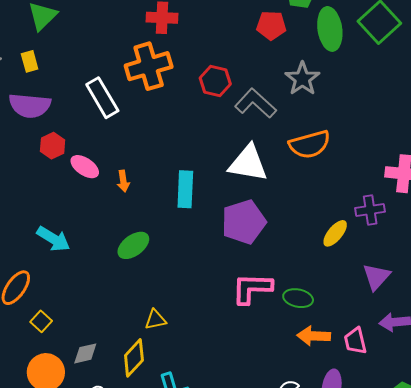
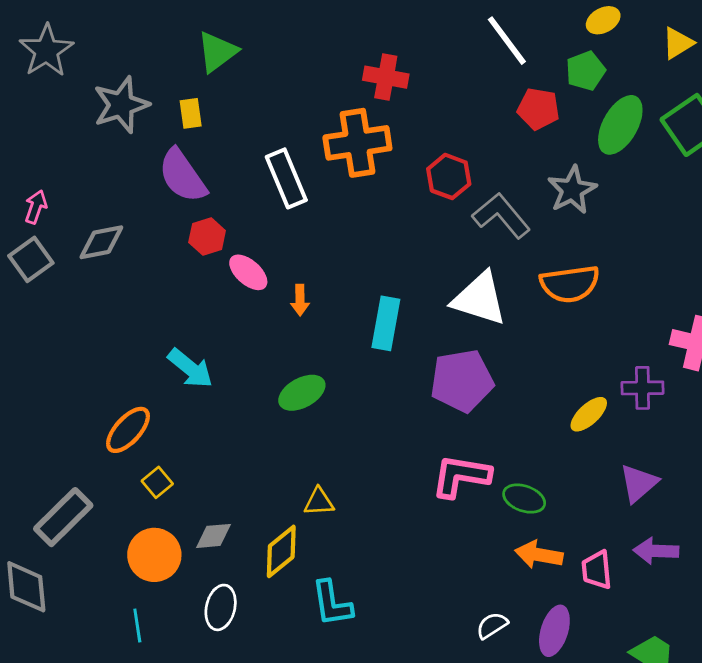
green ellipse: (330, 29) -> (620, 125), turned 30
purple semicircle: (30, 106) -> (182, 176), turned 42

